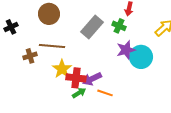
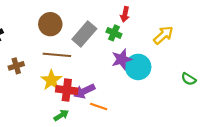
brown circle: (49, 14) -> (50, 24), moved
brown line: (52, 46) -> (57, 55), moved
green arrow: (79, 93) -> (61, 115), moved

